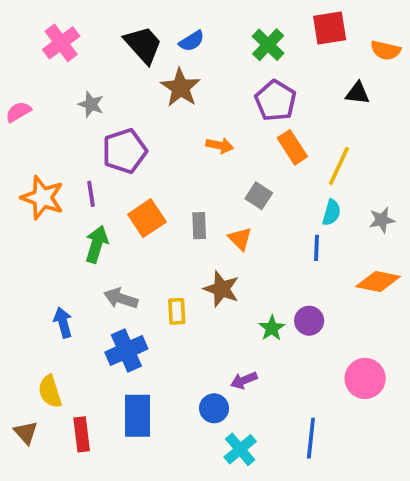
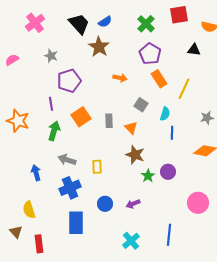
orange star: (42, 198) -> (18, 121), moved
cyan semicircle: (331, 213) -> (165, 114), moved
brown star: (221, 289) -> (135, 155), moved
blue circle: (214, 408) -> (105, 204), moved
red rectangle: (82, 434) -> (39, 244), moved

